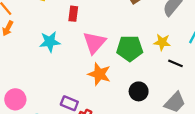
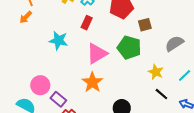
green pentagon: (130, 48) -> (129, 48), moved
pink circle: (15, 99) -> (40, 85), moved

